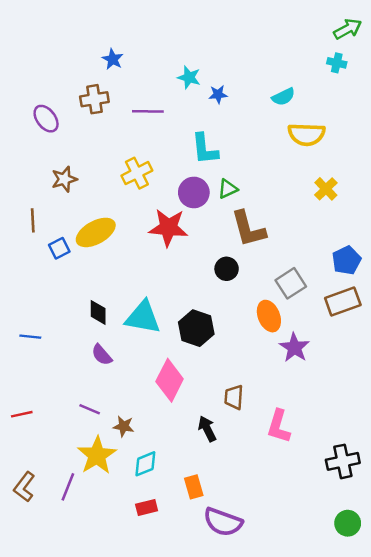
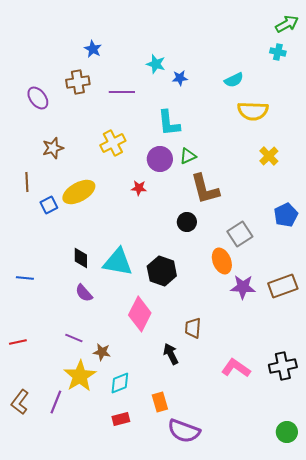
red star: (168, 228) -> (139, 188), size x0.5
brown rectangle: (343, 302) -> (283, 286), moved
purple star: (294, 348) -> (243, 287), turned -30
pink L-shape: (279, 426) -> (236, 368), moved, turned 108
black cross: (343, 461) -> (283, 366), moved

